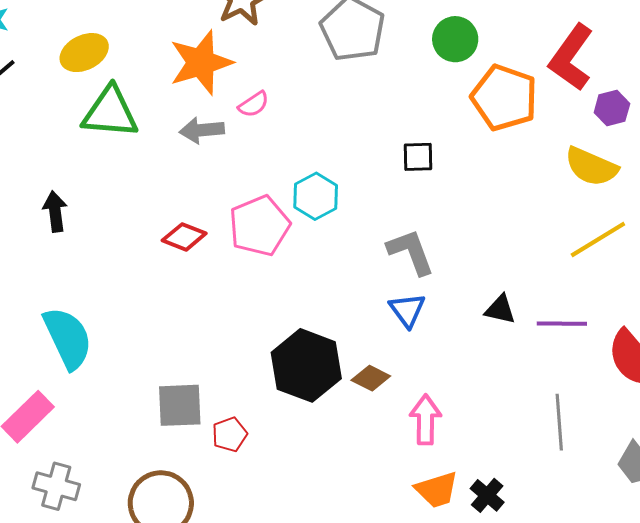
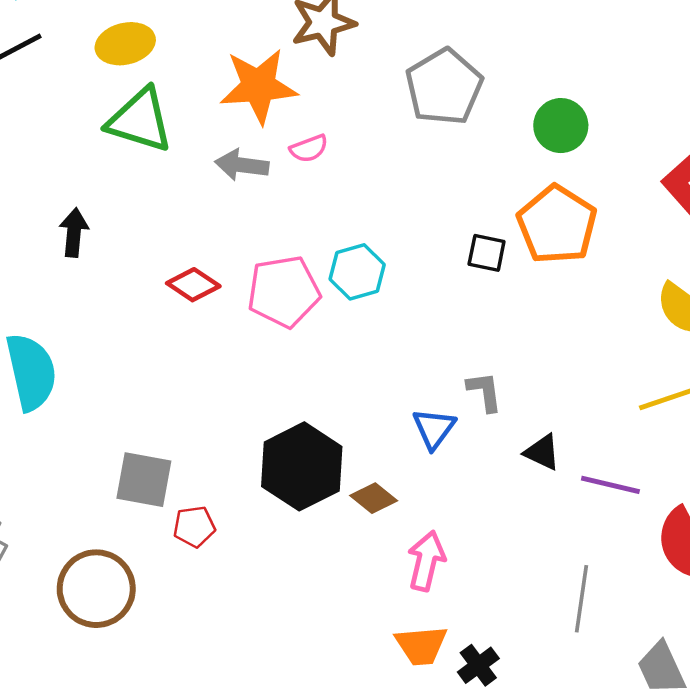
orange pentagon: (504, 98) -> (557, 225), moved
black arrow: (55, 211) -> (74, 233), moved
gray L-shape: (411, 252) -> (485, 392), moved, size x0.7

